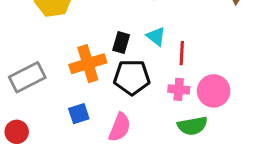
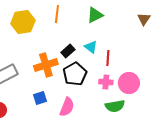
black rectangle: (121, 42) -> (68, 51), turned 32
black pentagon: (132, 77) -> (75, 74), turned -30

